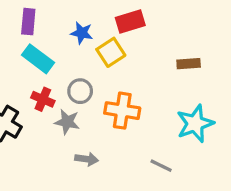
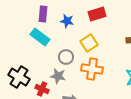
purple rectangle: (28, 22) -> (43, 14), moved
yellow square: (111, 52) -> (89, 43), moved
red cross: (43, 99) -> (42, 89), moved

